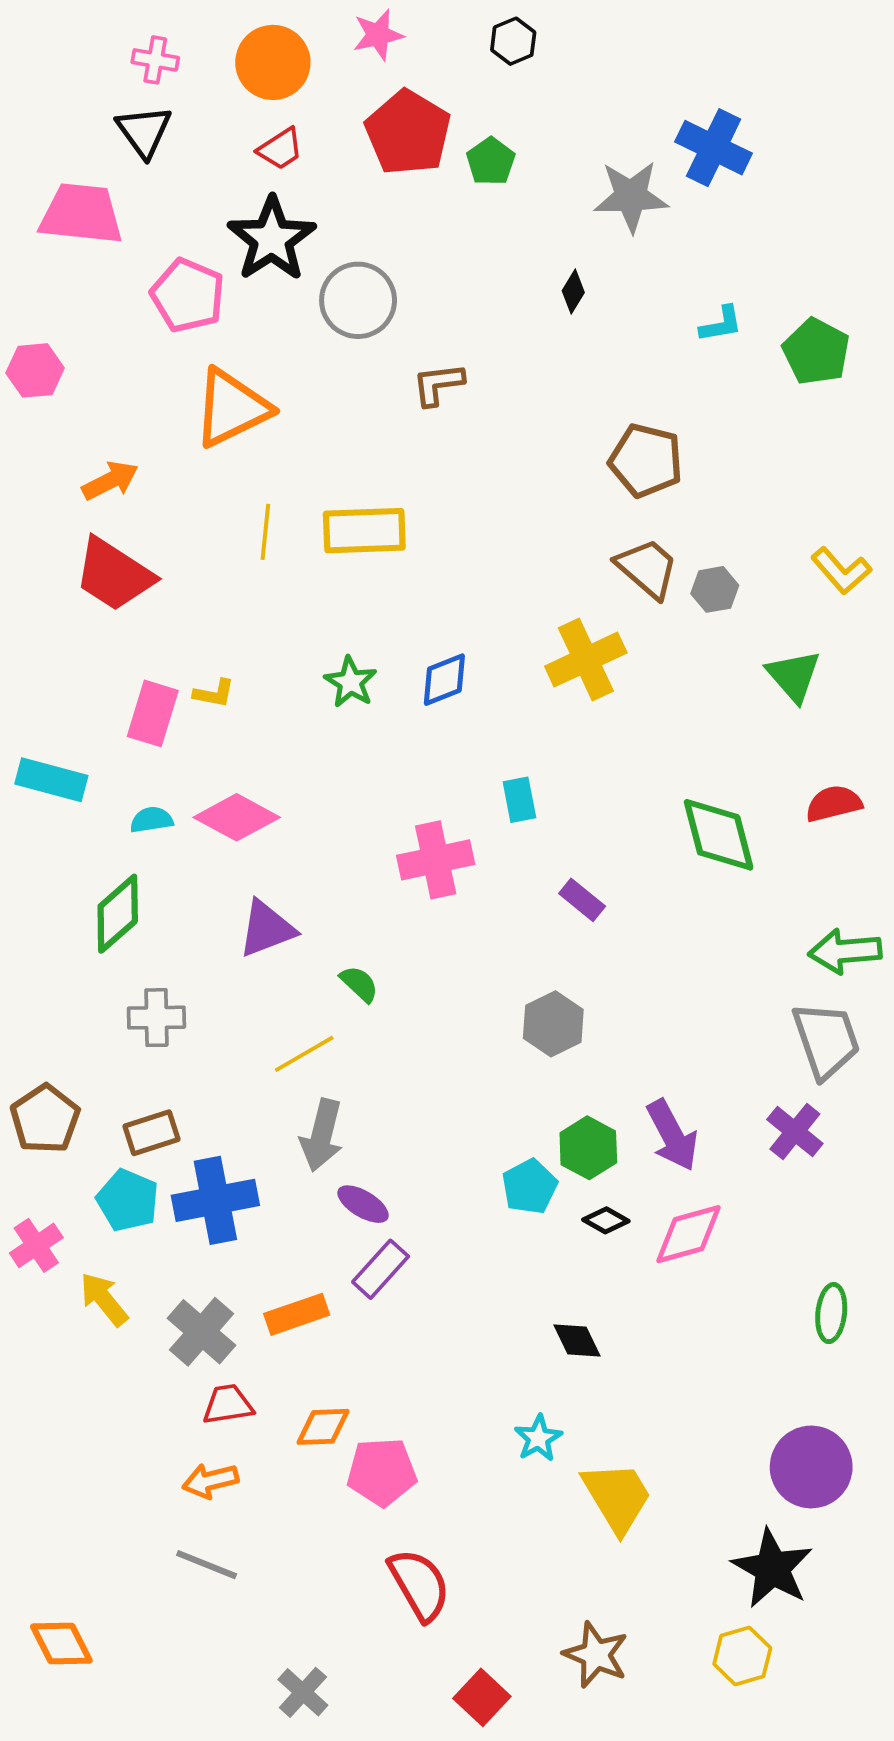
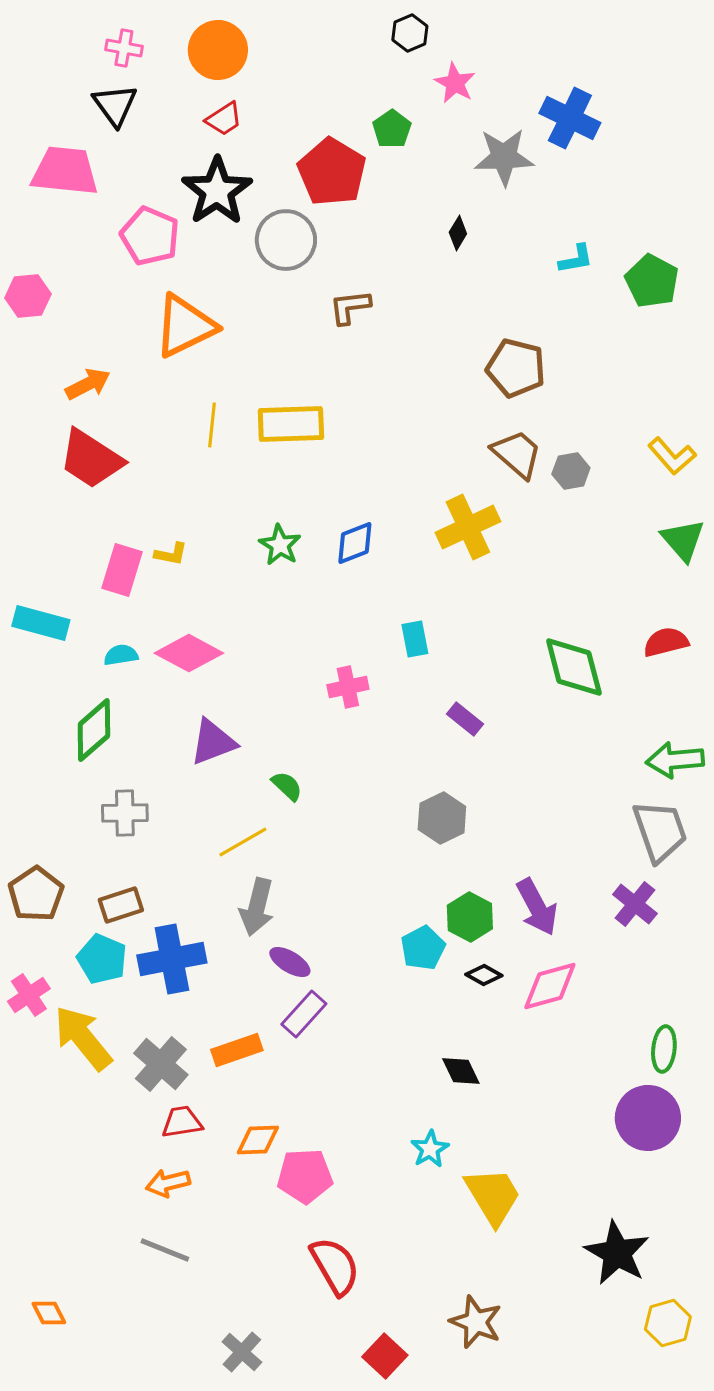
pink star: (378, 35) -> (455, 83), moved, turned -30
red pentagon: (408, 133) -> (332, 172), moved
green triangle: (794, 676) -> (683, 540), moved
pink cross: (436, 860) -> (348, 687), size x0.7
yellow arrow: (104, 1299) -> (83, 1038), size x1.5
purple circle: (811, 1467) -> (648, 1118), moved
orange diamond: (61, 1643) -> (49, 1313), size x0.7
yellow hexagon: (742, 1656) -> (668, 1323), moved

